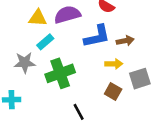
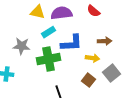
blue L-shape: (97, 36) -> (72, 43), moved
cyan rectangle: (45, 42) -> (49, 32), moved
gray square: (140, 79) -> (112, 73), turned -30

